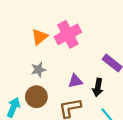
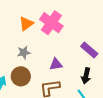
pink cross: (68, 34) -> (51, 23), turned -30
black arrow: (98, 87) -> (86, 76), moved

